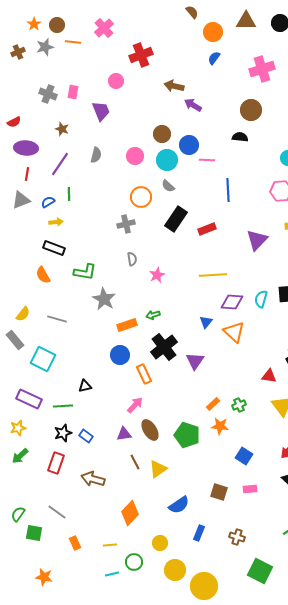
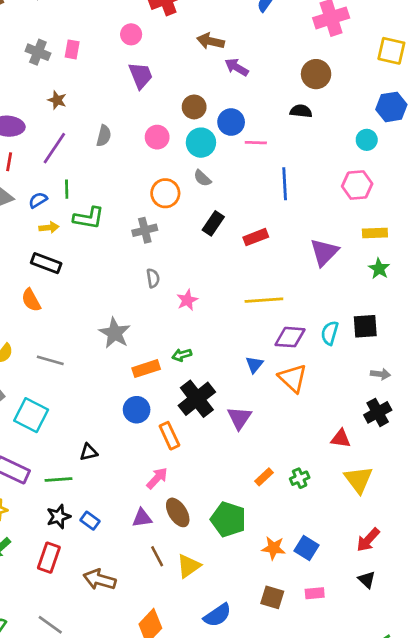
purple trapezoid: (101, 111) -> (141, 75), moved
black rectangle: (176, 219) -> (213, 223), size x0.7
green L-shape: (85, 272) -> (89, 218), moved
orange star: (220, 426) -> (274, 548), moved

